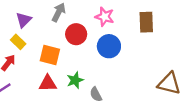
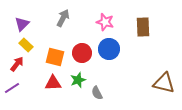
purple triangle: (24, 20) -> (22, 24), moved
red circle: (76, 34) -> (82, 53), moved

